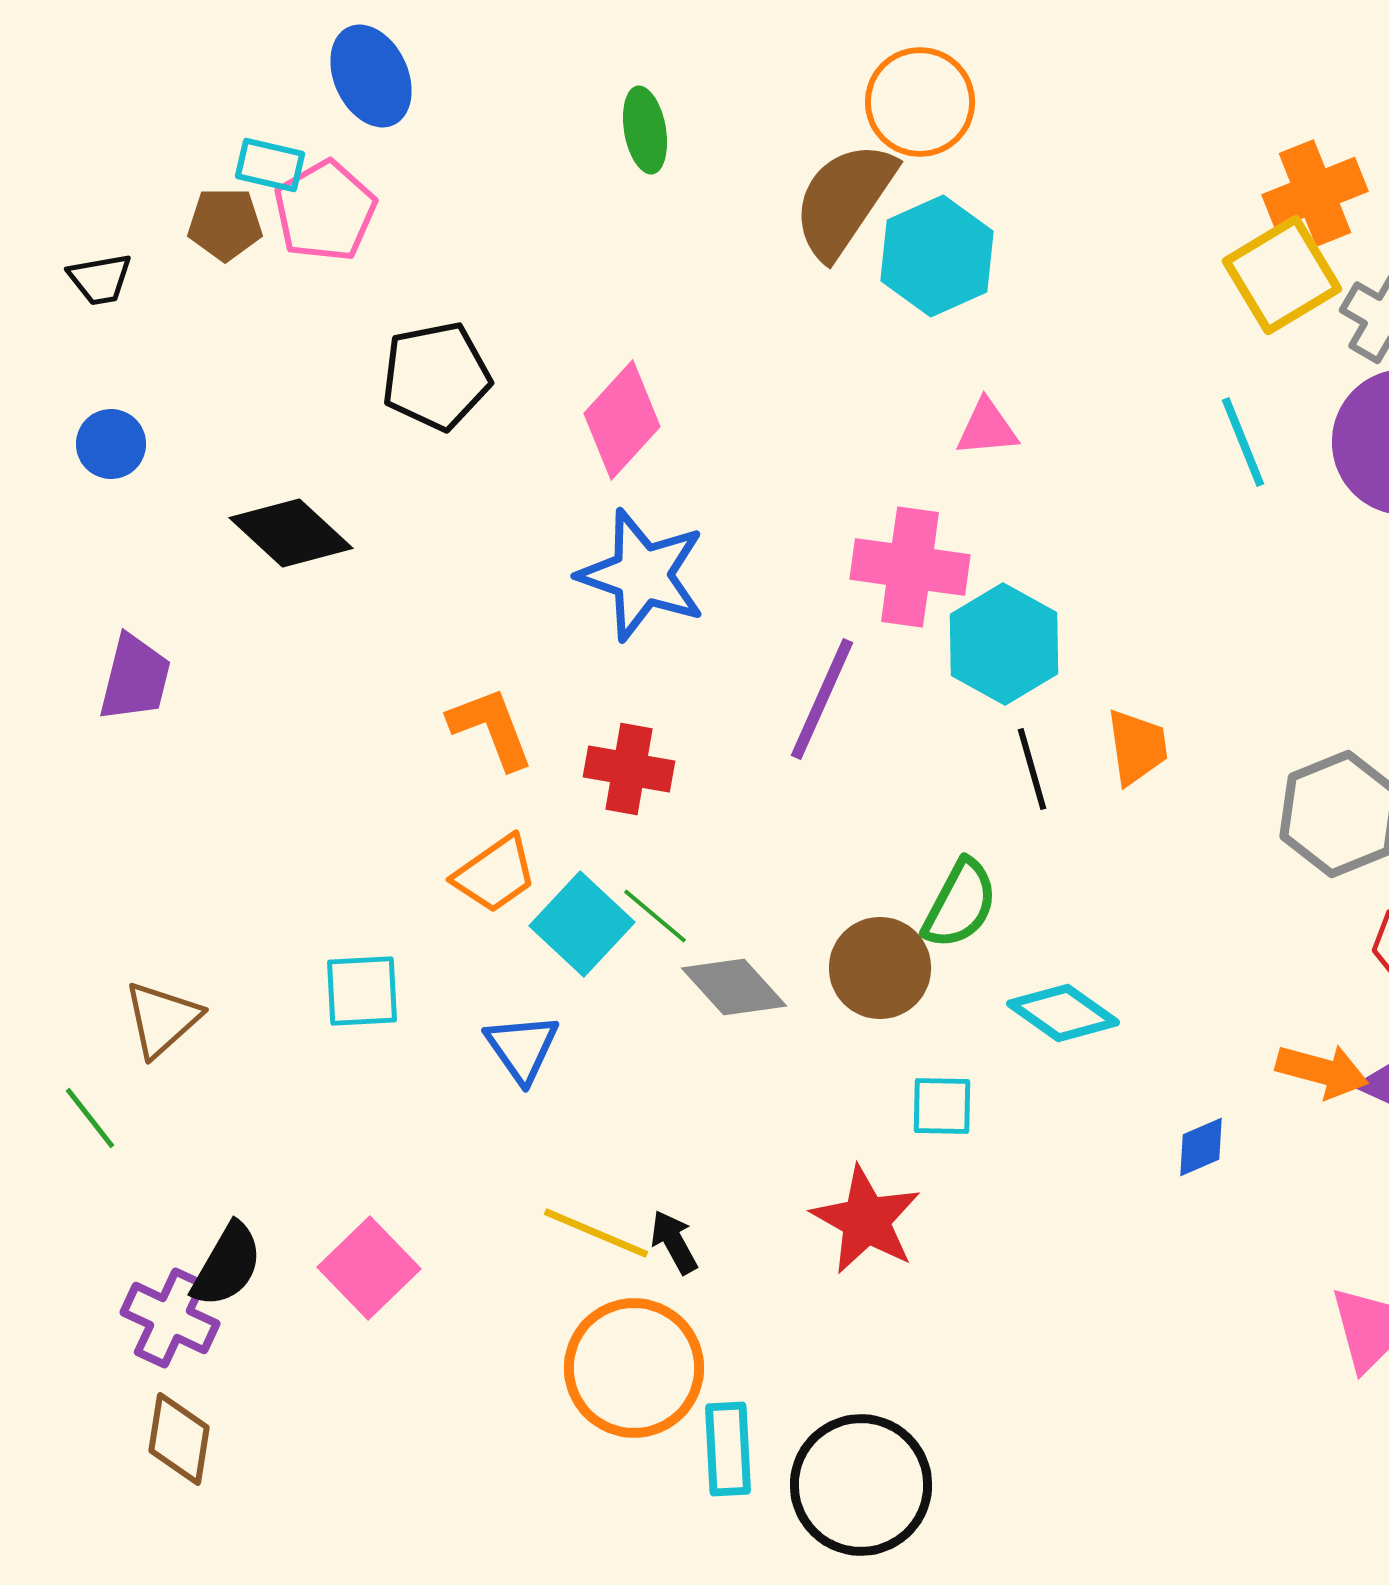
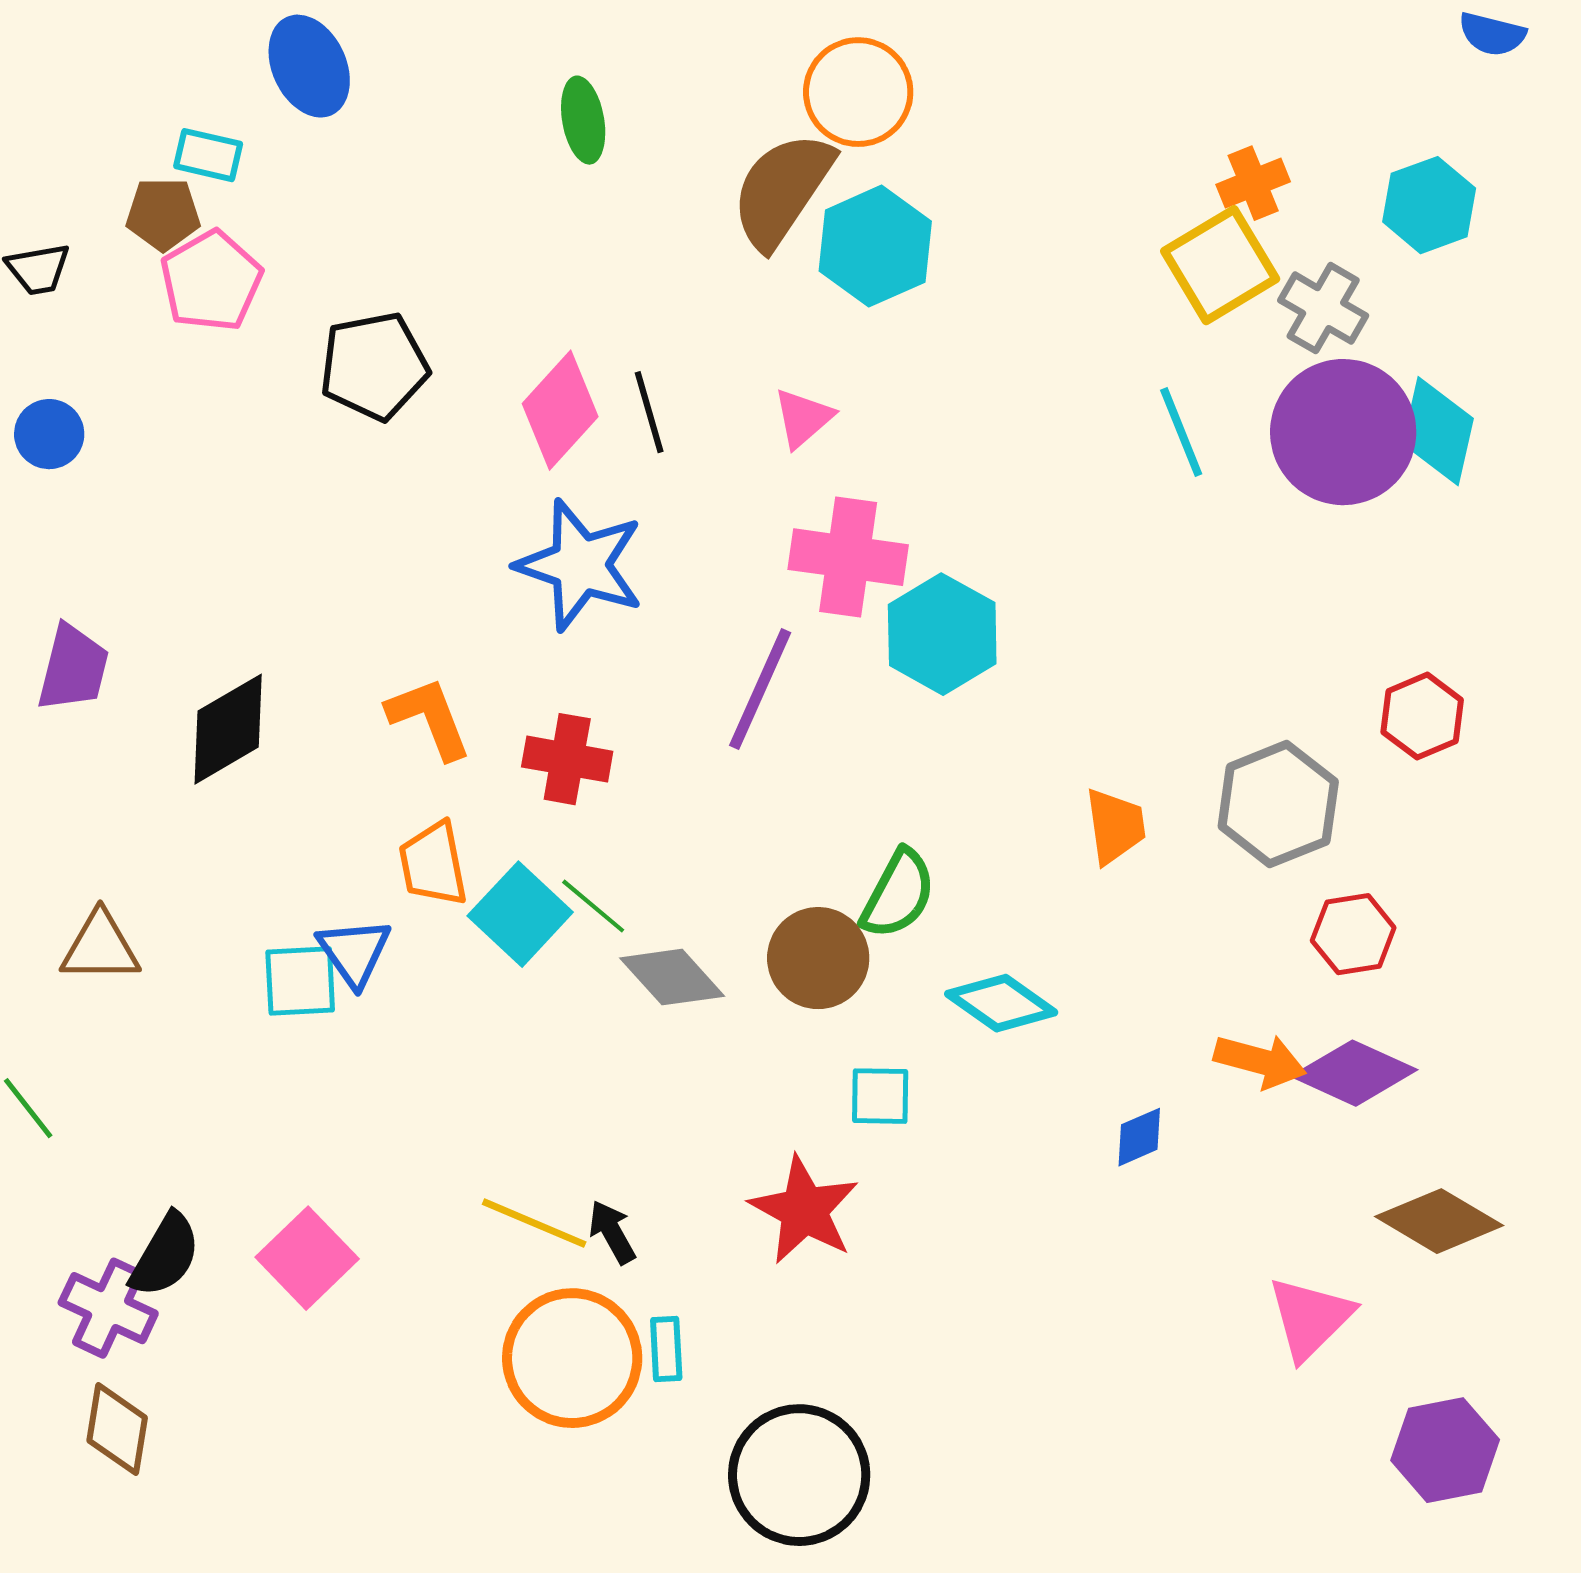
orange cross: (1315, 193) -> (1253, 183), size x0.7
pink pentagon: (325, 211) -> (211, 281), moved
pink triangle: (987, 428) -> (803, 418), moved, turned -36
black diamond: (291, 533) -> (228, 729), moved, turned -73
orange trapezoid: (1137, 747) -> (1115, 826), moved
black line: (1032, 769) -> (649, 412), moved
orange trapezoid: (495, 874) -> (433, 864), turned 114
brown triangle: (162, 1019) -> (100, 947), moved, turned 42
blue triangle: (522, 1048) -> (354, 952), moved
cyan rectangle: (728, 1449) -> (666, 1349), moved, size x0.7

